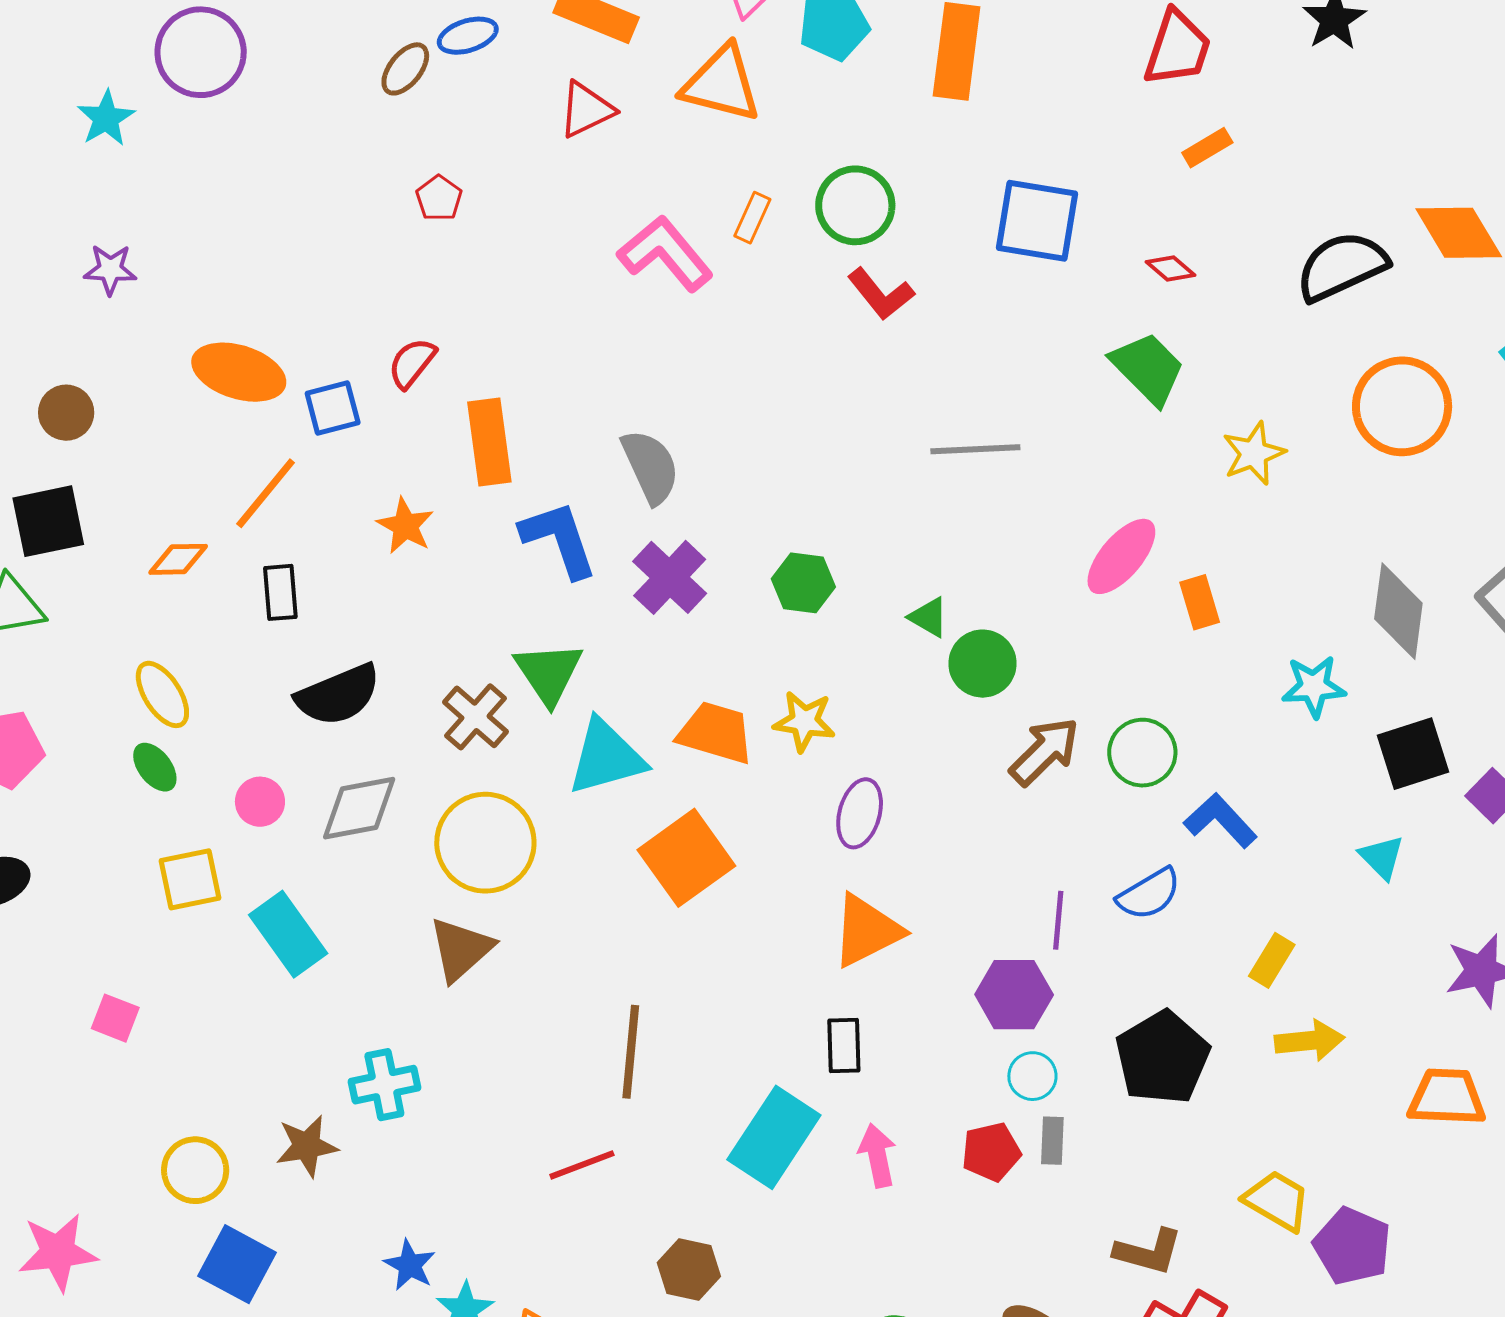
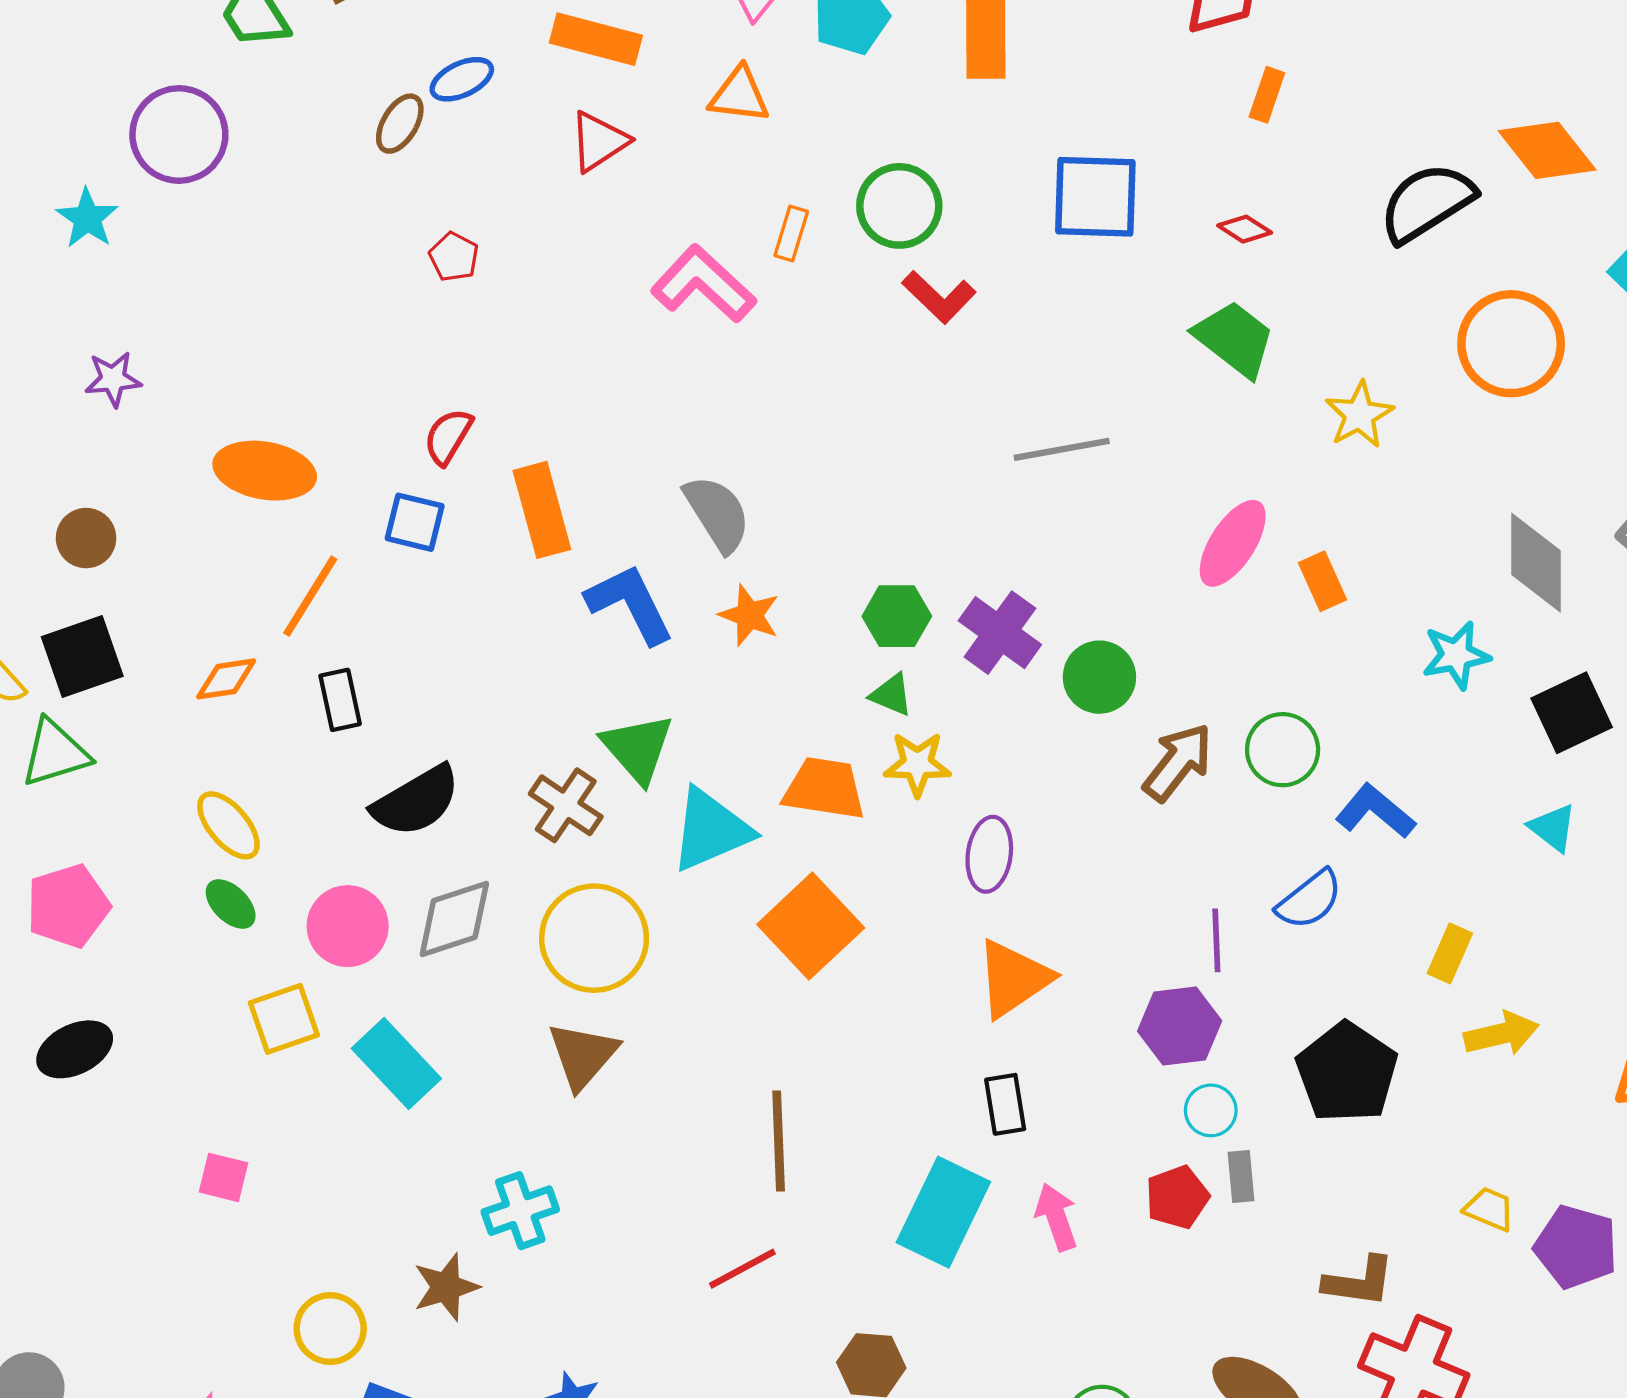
orange triangle: (721, 84) -> (739, 95), size x0.7
orange rectangle: (1207, 148) -> (1267, 95), turned -33
blue square: (333, 408) -> (415, 522), moved, turned 36
orange star: (405, 526) -> (749, 615), moved
purple cross: (670, 577) -> (1000, 633), moved
green triangle: (929, 617) -> (891, 695), moved
pink circle: (260, 802) -> (348, 926), size x1.5
yellow trapezoid: (1277, 1201) -> (1489, 1209), size x0.7

